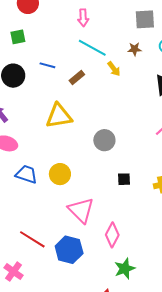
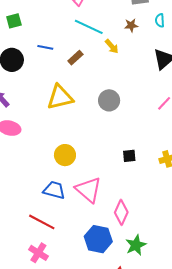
gray circle: (104, 140) -> (109, 100), moved
blue trapezoid: (26, 174) -> (54, 190), moved
blue hexagon: (69, 250) -> (98, 239), moved
pink cross: (14, 272) -> (38, 253), moved

